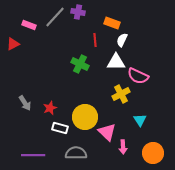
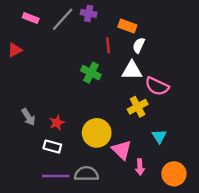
pink rectangle: (29, 25) -> (31, 18), moved
white rectangle: (60, 128) -> (52, 147), moved
purple line: (33, 155) -> (56, 176), moved

